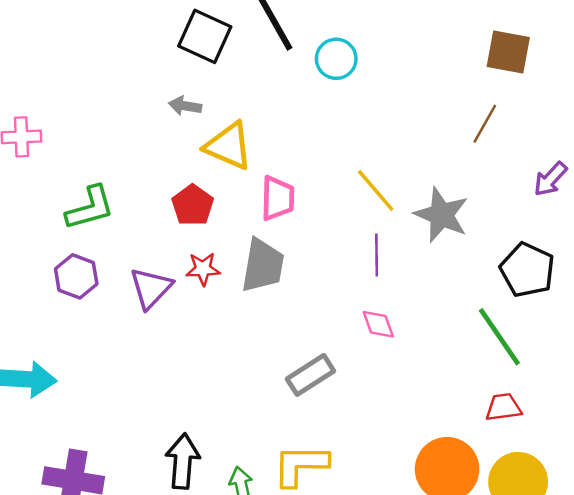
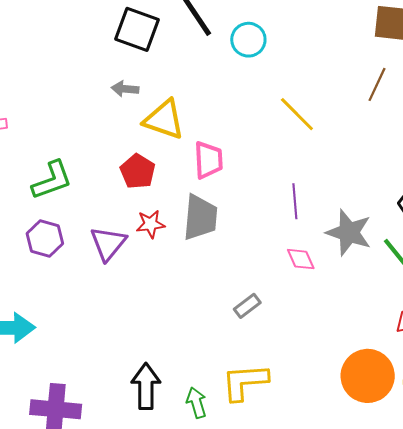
yellow line: (376, 191) -> (297, 114), moved
gray star: (441, 215) -> (349, 232), moved
gray rectangle: (310, 375) -> (247, 306), size x0.7

